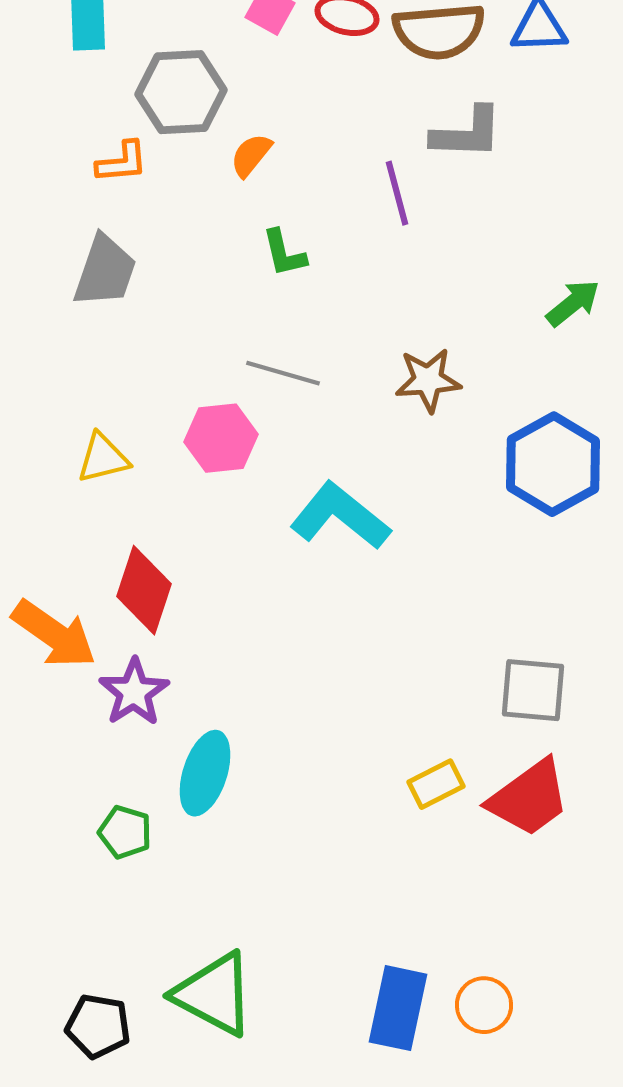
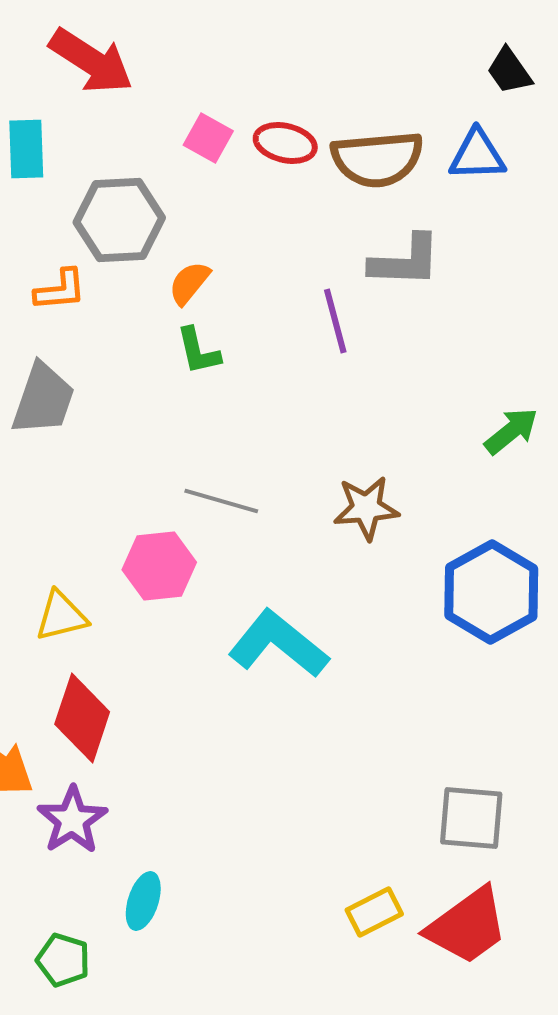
green L-shape: (284, 253) -> (198, 351), moved
yellow triangle: (103, 458) -> (61, 616), moved
cyan ellipse: (205, 773) -> (143, 901), size x0.7

